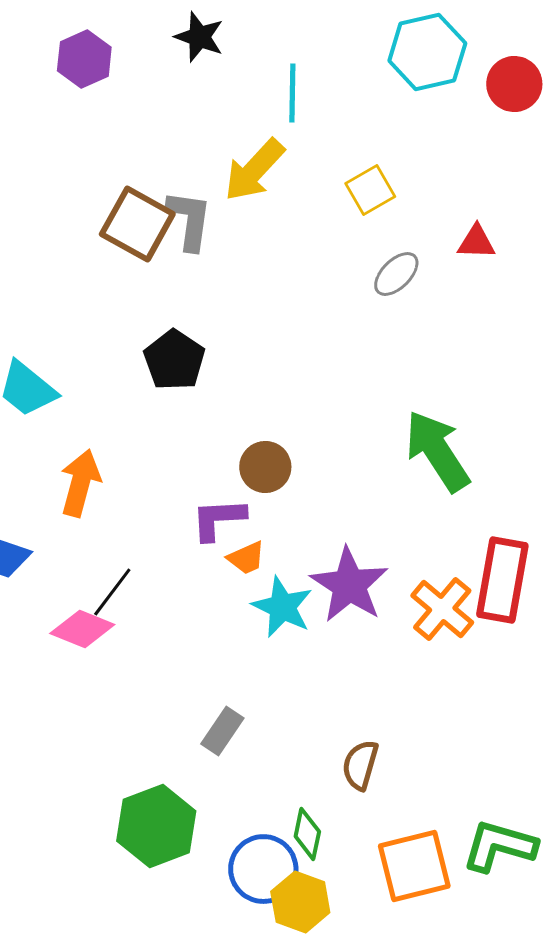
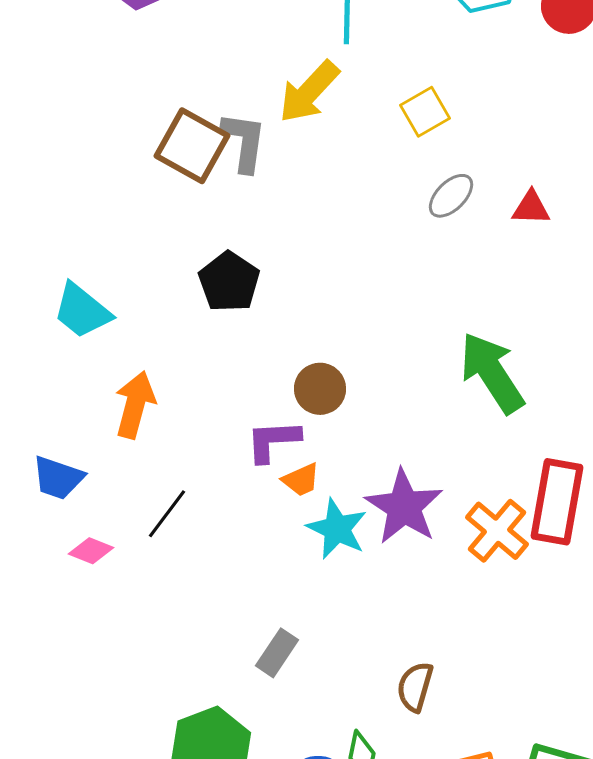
red triangle: (476, 242) -> (531, 208), moved
pink diamond: (82, 629) -> (91, 551), moved, size x0.7

